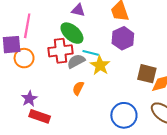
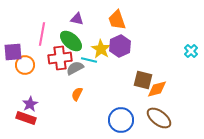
pink line: (27, 26) -> (42, 34), moved
yellow star: (100, 65) -> (101, 49), moved
red rectangle: (40, 116) -> (26, 118), moved

